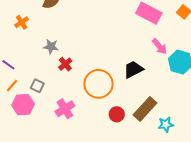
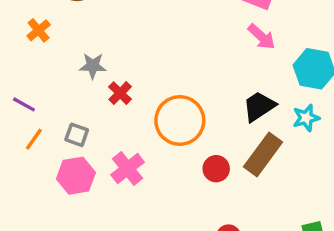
pink arrow: (160, 46) -> (262, 37), moved
black trapezoid: (133, 69) -> (259, 106), moved
pink hexagon: (23, 105) -> (76, 176), moved
cyan star: (166, 125) -> (306, 118), moved

